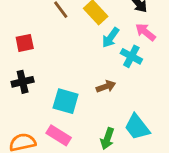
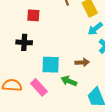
cyan square: (66, 101) -> (51, 65), turned -30
green arrow: (107, 139) -> (69, 81), moved, turned 77

